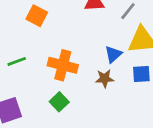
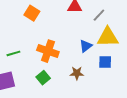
green line: (17, 61) -> (13, 53), moved
brown star: (105, 79) -> (77, 73), moved

